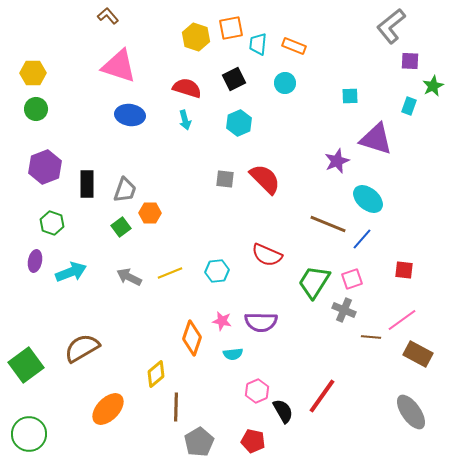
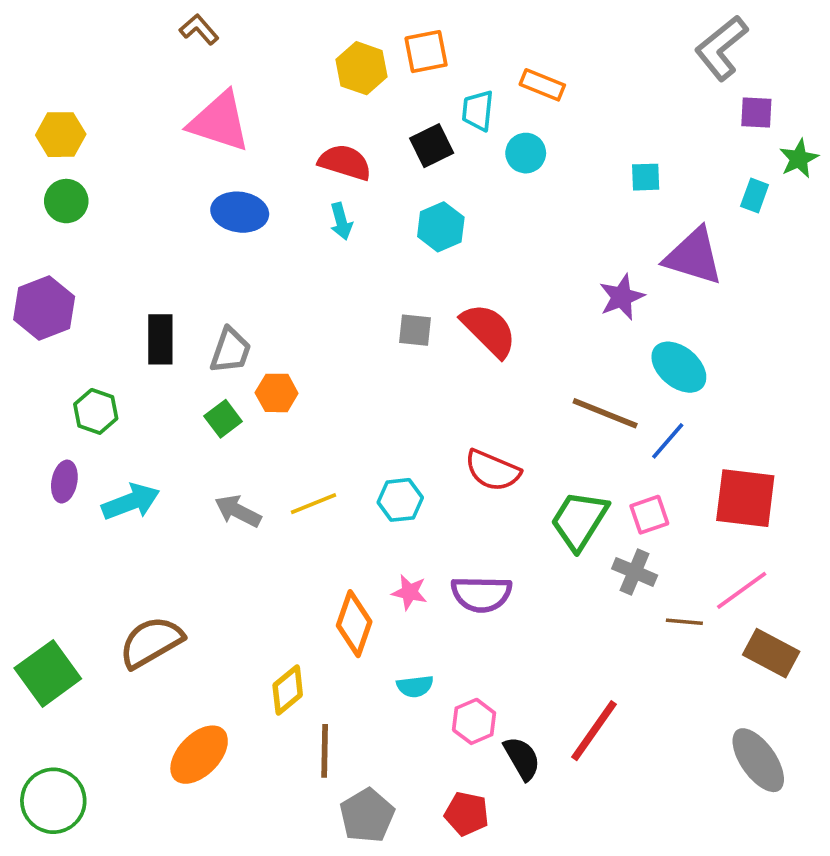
cyan trapezoid: (258, 44) -> (478, 111), moved
purple hexagon: (45, 167) -> (44, 308), moved
red square: (404, 270) -> (745, 498), size x1.8
cyan semicircle: (233, 354) -> (415, 686), moved

